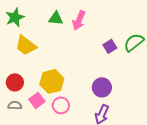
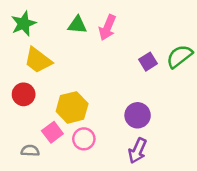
red circle: (15, 82) -> (24, 94), moved
gray semicircle: (15, 105) -> (30, 151), moved

